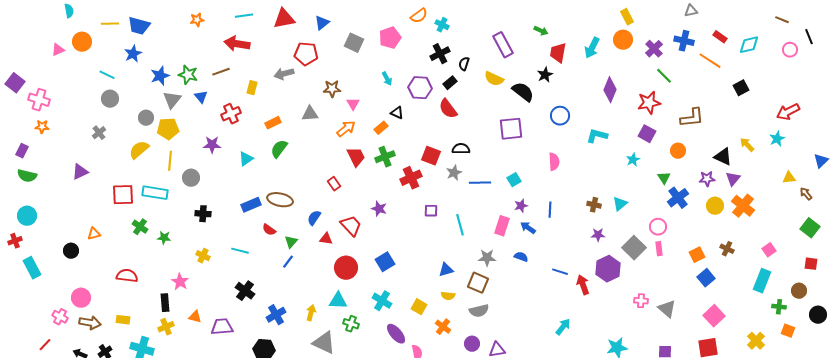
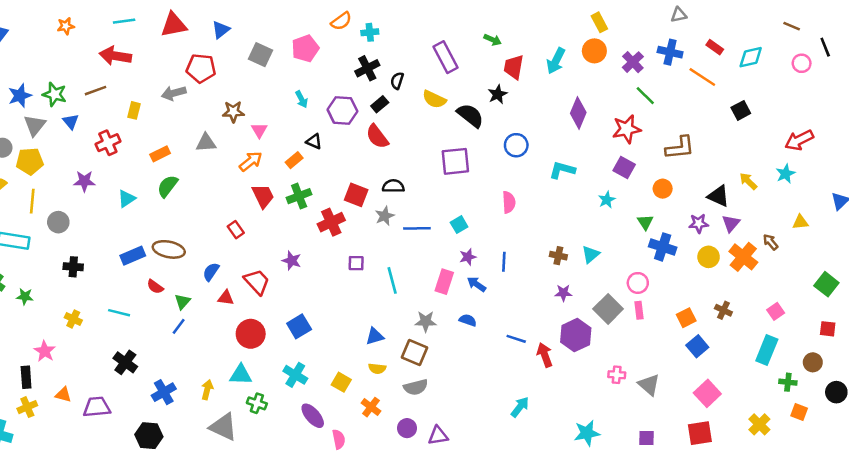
cyan cross: (442, 25) -> (370, 32), turned -32
brown arrow: (806, 194) -> (771, 242), moved
blue cross: (678, 198) -> (663, 247), turned -35

